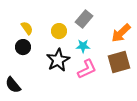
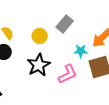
cyan star: (83, 46) -> (81, 51), moved

